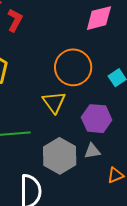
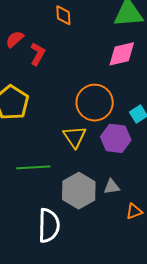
purple hexagon: (97, 119) -> (116, 138), moved

